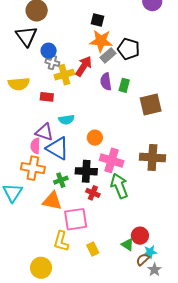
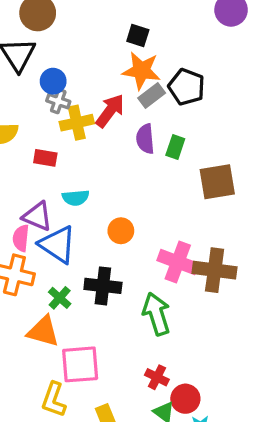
pink cross: (112, 160) -> (178, 262), moved
green cross: (61, 180) -> (60, 298), turned -32
red cross: (93, 193) -> (157, 377), moved

